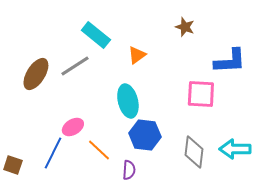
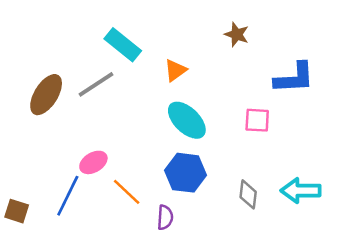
pink square: (201, 94) -> (257, 120), size x0.7
cyan ellipse: (128, 101) -> (187, 120), moved, turned -32
gray diamond: (194, 152) -> (248, 194), size x0.7

